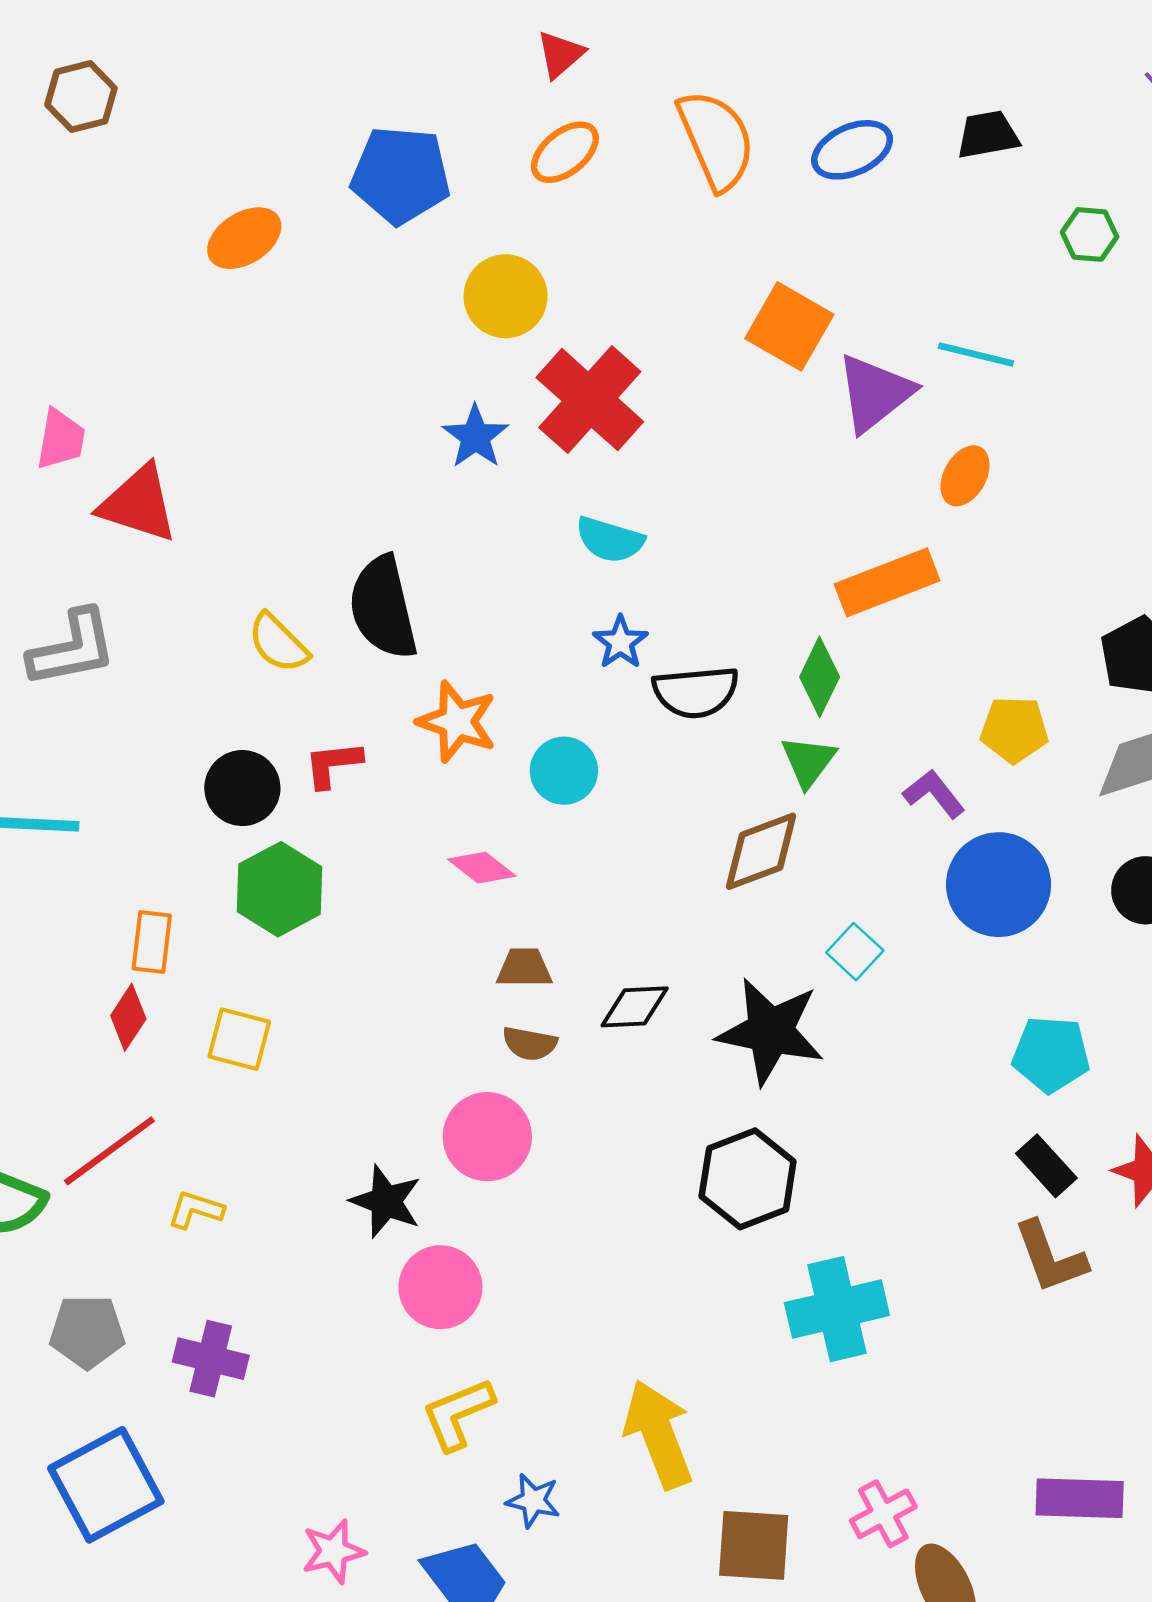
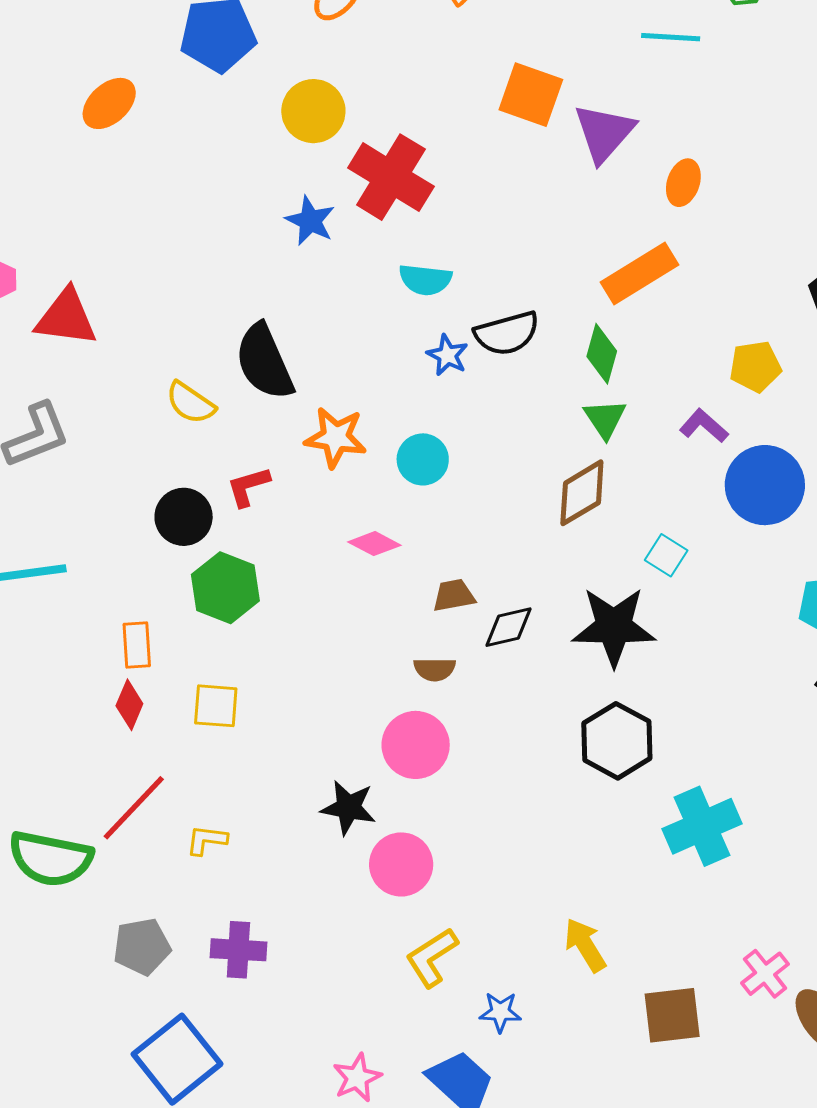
cyan line: (976, 355) -> (671, 37), moved
black semicircle: (696, 692) -> (507, 333), moved
brown trapezoid: (524, 968) -> (454, 595), moved
yellow arrow: (658, 1434) -> (585, 945), size x0.7

